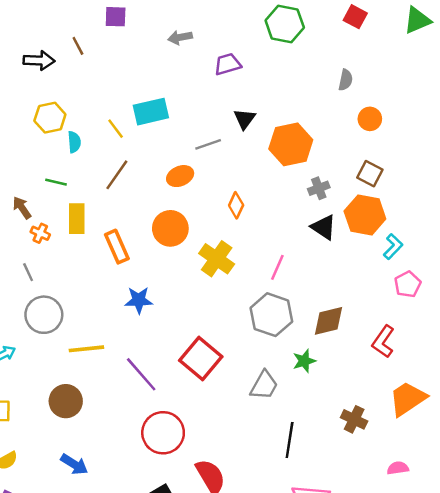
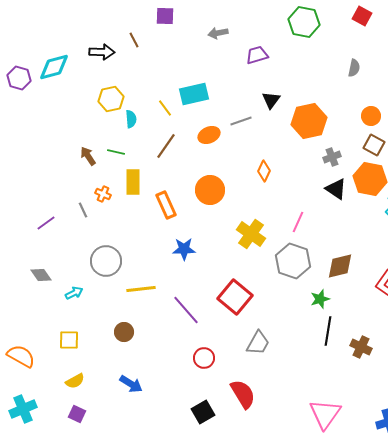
orange circle: (370, 119) -> (371, 116), moved
orange ellipse: (180, 176) -> (209, 135), moved
brown arrow: (22, 208) -> (88, 156), moved
yellow cross: (217, 259) -> (251, 234), moved
gray line: (28, 272) -> (83, 210), moved
gray trapezoid: (264, 385) -> (258, 343), moved
brown circle: (66, 401) -> (124, 332), size x0.7
red circle: (163, 433) -> (204, 358), size x0.6
black line: (290, 440) -> (328, 331), moved

